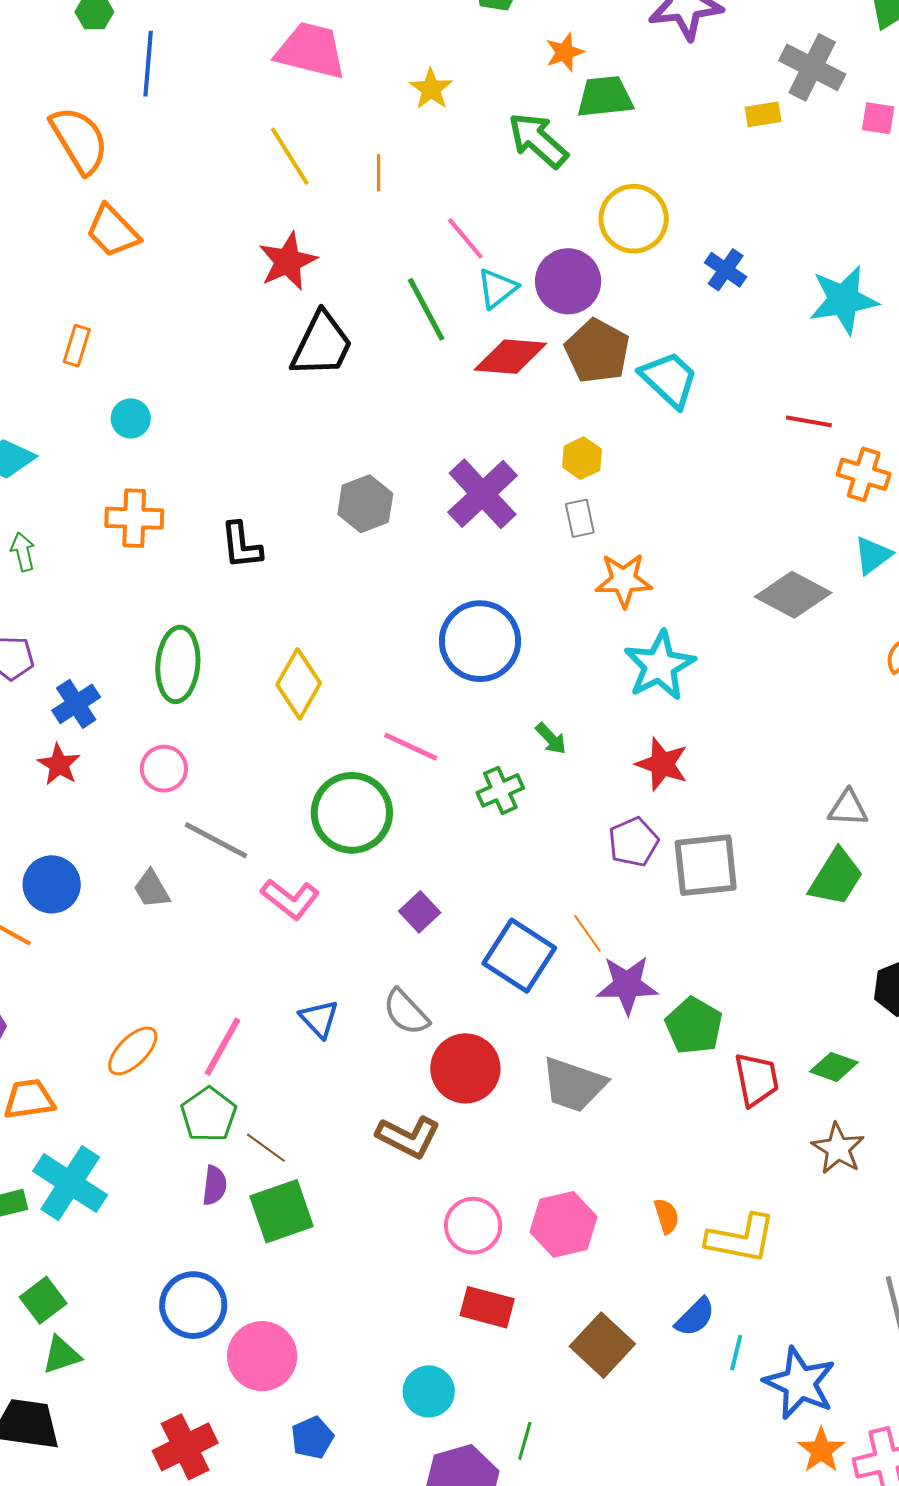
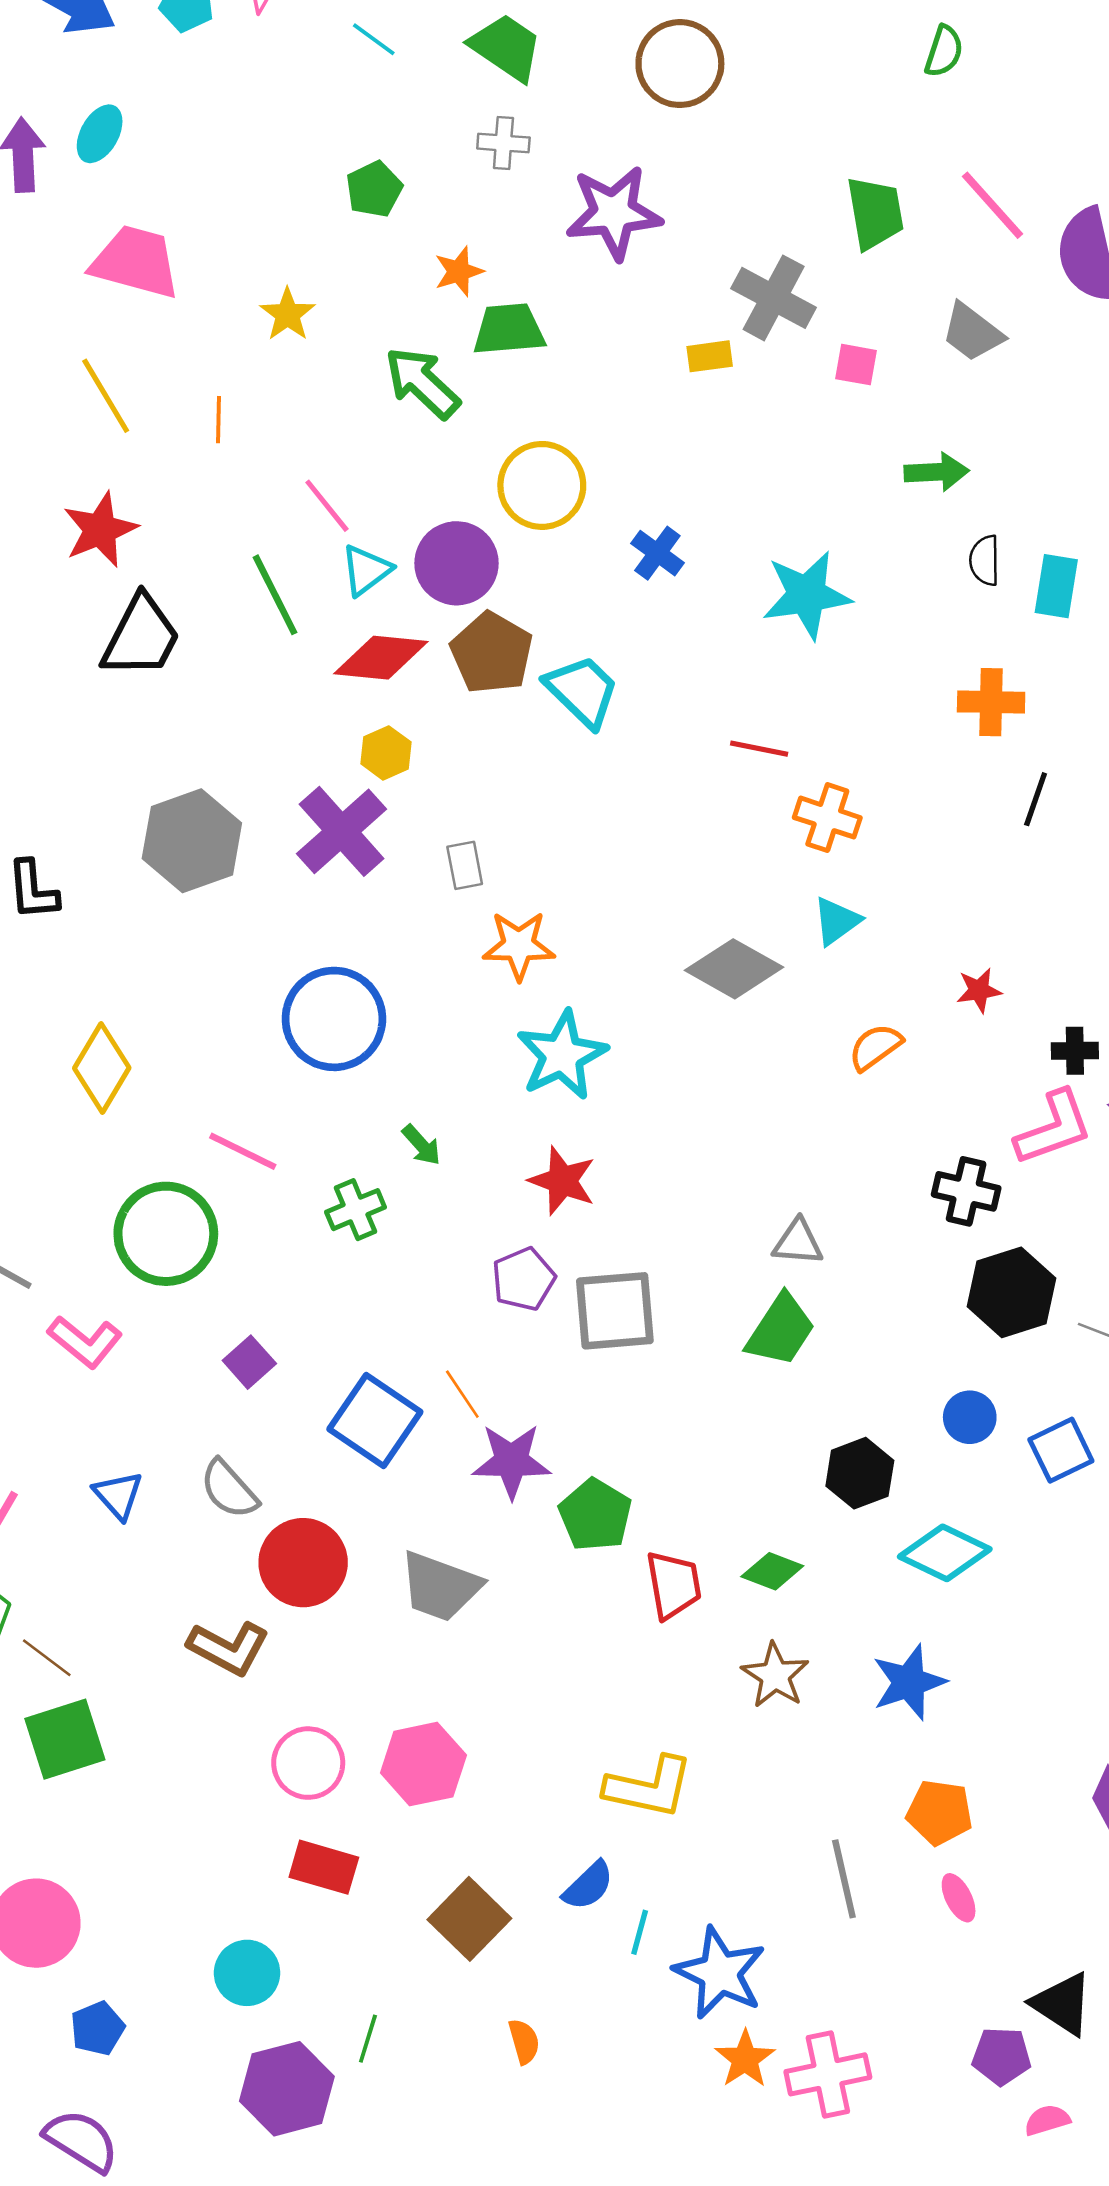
yellow hexagon: (582, 458) -> (386, 753), moved
gray hexagon: (365, 504) -> (192, 841), size x1.4
orange semicircle: (667, 1216) -> (524, 2041), moved

